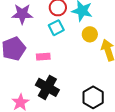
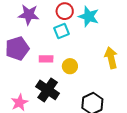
yellow circle: (90, 34) -> (70, 66), moved

